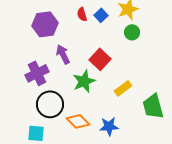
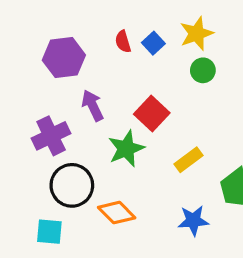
blue star: (109, 126) -> (193, 221), moved

